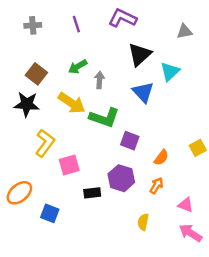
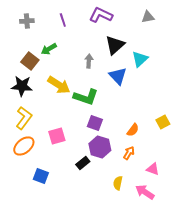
gray triangle: (184, 31) -> (148, 17), moved
green arrow: (78, 67) -> (49, 49), moved
gray arrow: (99, 80) -> (89, 61), moved
purple square: (130, 141) -> (95, 123), moved
yellow L-shape: (45, 143) -> (24, 118), moved
orange ellipse: (19, 193) -> (24, 146), moved
black rectangle: (92, 193) -> (83, 163), moved, turned -32
pink arrow: (190, 233) -> (145, 192), moved

